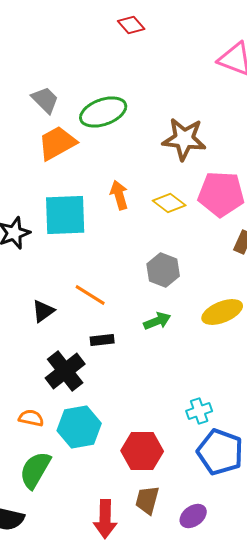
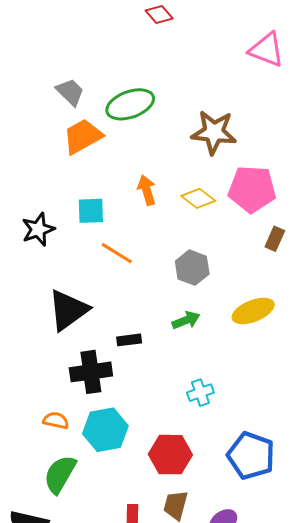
cyan square: (65, 215) -> (91, 211), size x0.6
orange line: (90, 295) -> (117, 253), moved
black triangle: (43, 311) -> (68, 310), size x1.8
black cross: (65, 371) -> (91, 372), turned 30
cyan cross: (199, 411) -> (200, 393), moved

